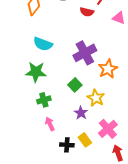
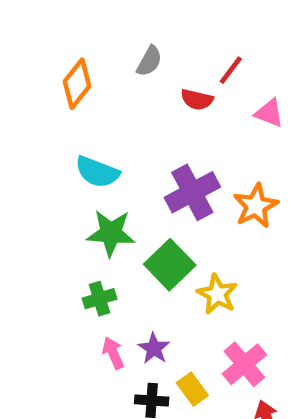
orange star: (108, 69) -> (256, 206), moved
green star: (36, 72) -> (111, 233), moved
green square: (75, 85) -> (170, 265), size x1.5
purple star: (81, 113) -> (154, 348), moved

